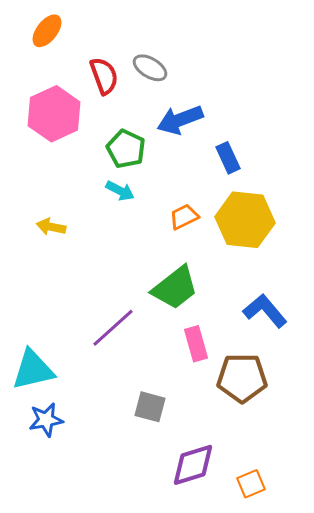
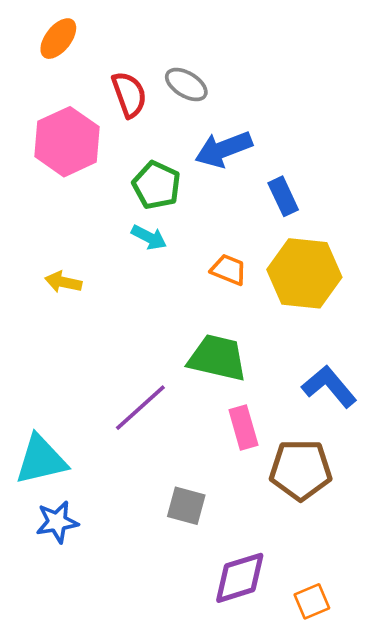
orange trapezoid: (184, 217) -> (229, 270), turned 48
green trapezoid: (175, 288) -> (217, 358), turned -129

